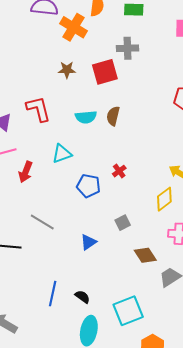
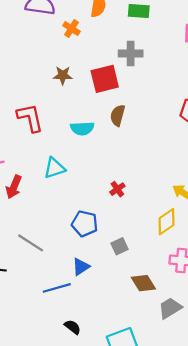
orange cross: (73, 27) -> (72, 29), size x0.6
brown semicircle: (113, 116) -> (118, 115), moved
blue pentagon: (88, 186) -> (85, 224), moved
blue line: (53, 294) -> (57, 288), moved, turned 60

